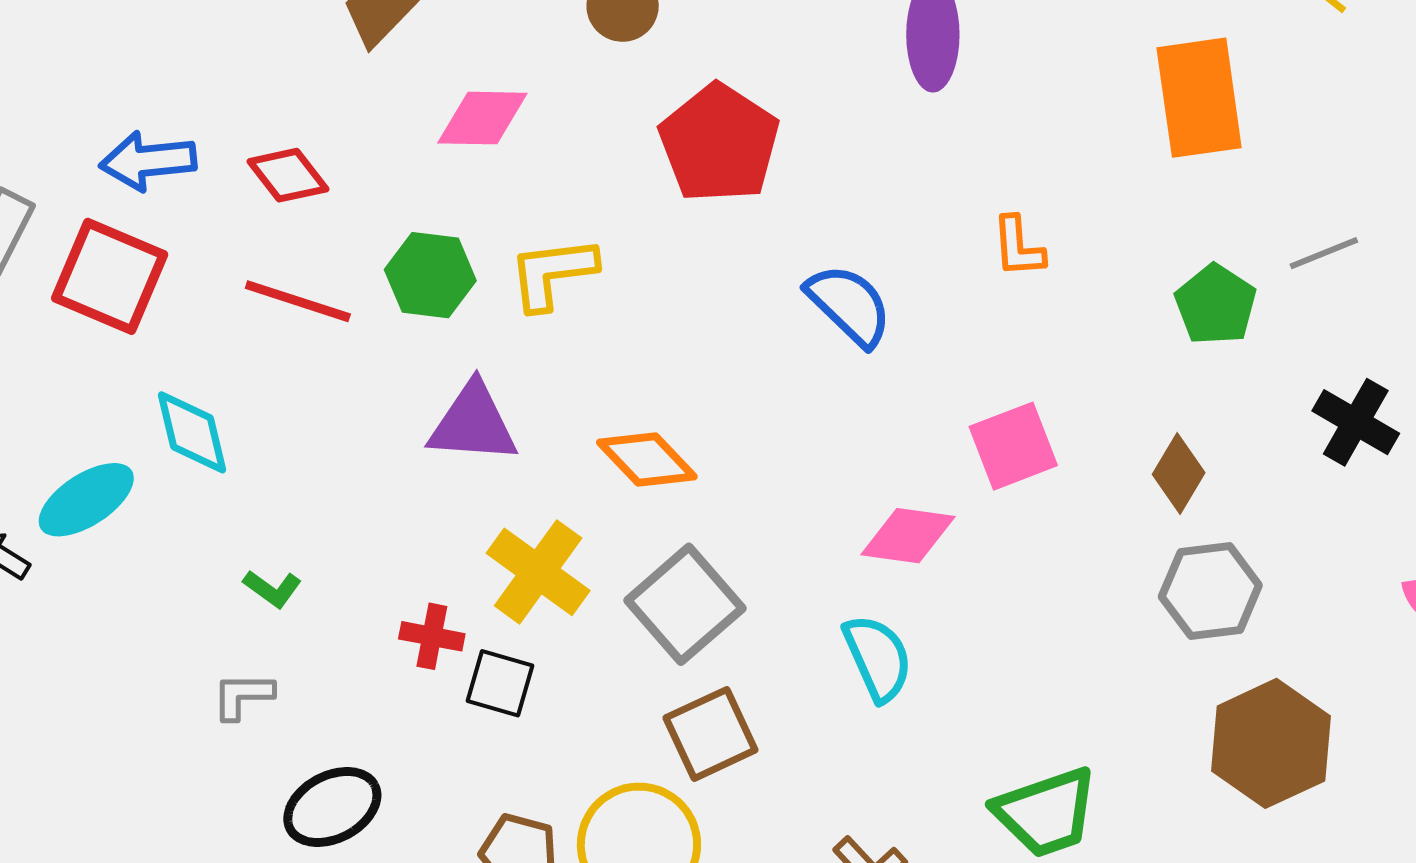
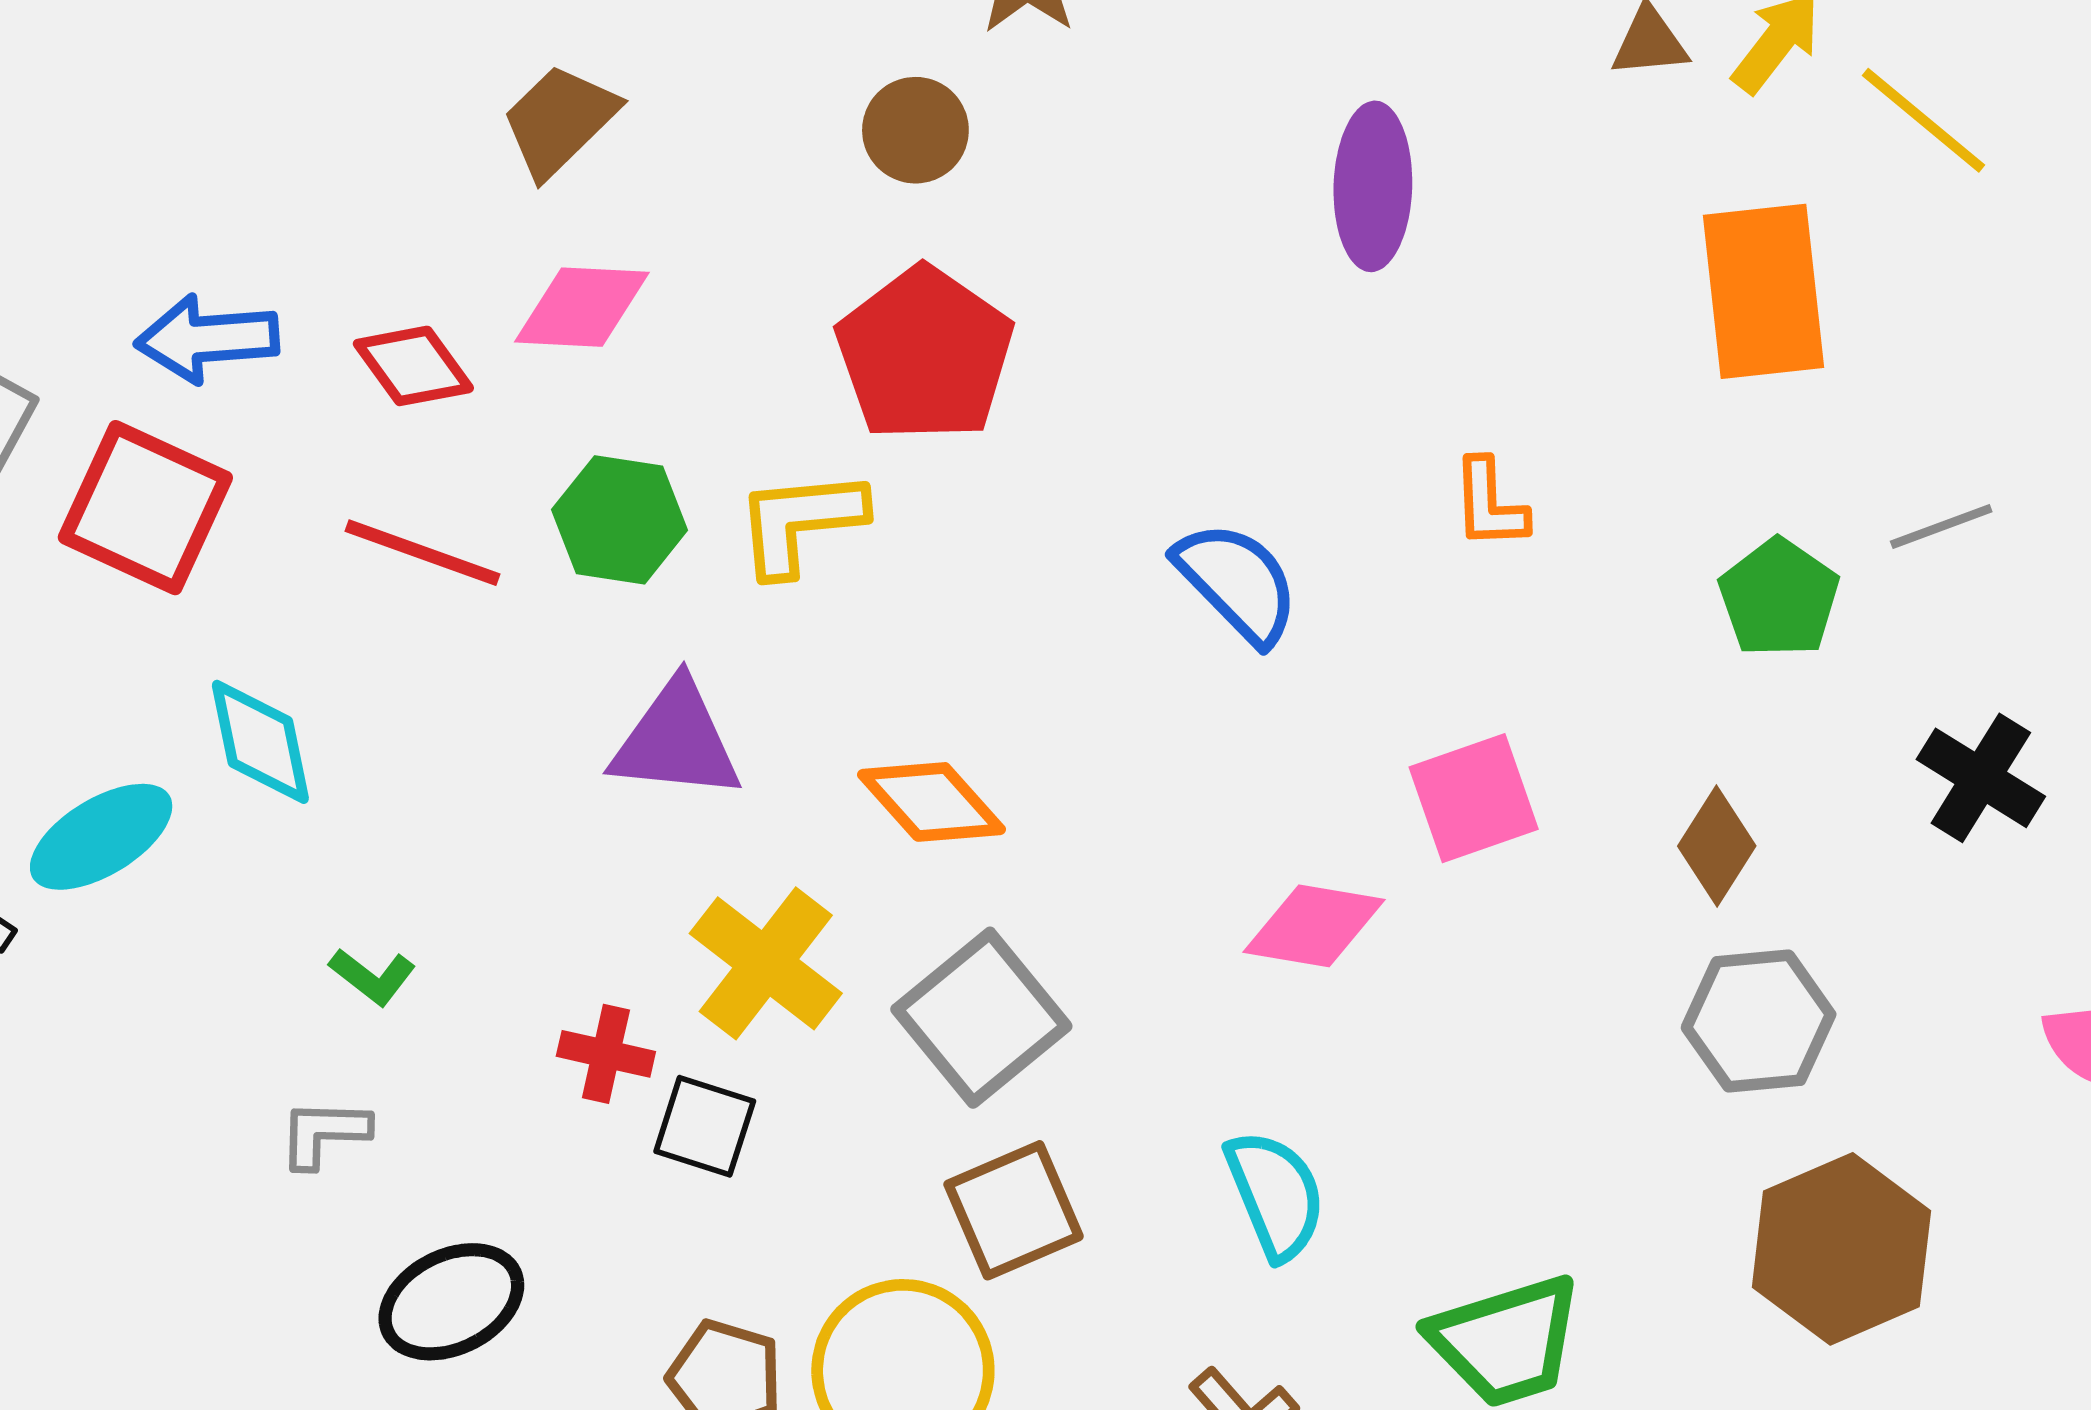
pink diamond: (482, 118) -> (582, 307), moved
red pentagon: (719, 143) -> (925, 354), moved
cyan semicircle: (878, 658) -> (1275, 1195), moved

